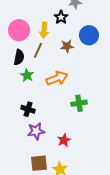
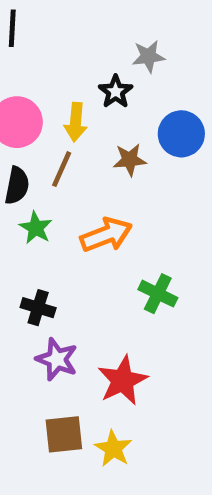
green cross: (79, 103) -> (158, 294), turned 35
purple star: (36, 131) -> (57, 359), turned 30
red star: (64, 140) -> (123, 380), size x1.5

